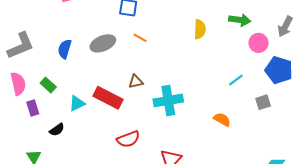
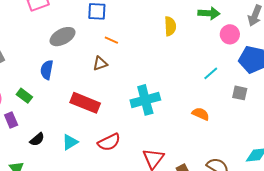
gray ellipse: (103, 43) -> (62, 37), moved
blue semicircle: (65, 49) -> (47, 70), moved
brown triangle: (136, 82) -> (100, 64), moved
gray square: (263, 102) -> (240, 93), turned 35
cyan triangle: (77, 103) -> (70, 142), moved

